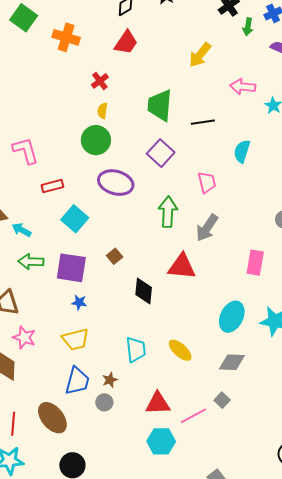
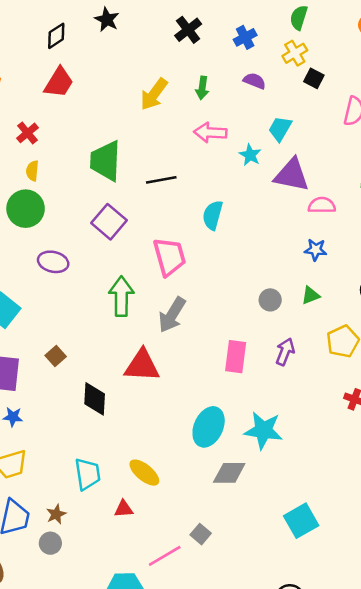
green arrow: (248, 27) -> (202, 88), moved
pink trapezoid: (207, 182) -> (169, 257), size x1.4
purple ellipse: (116, 183) -> (53, 262), size x0.7
gray diamond: (232, 362) -> (229, 473), moved
red triangle: (158, 403) -> (124, 509), moved, size x0.6

